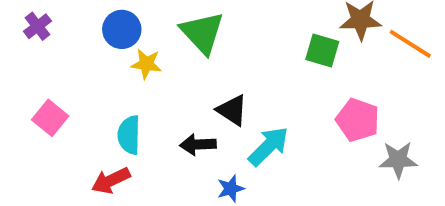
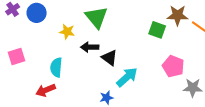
blue circle: (122, 29) -> (37, 13), moved
pink square: (50, 118) -> (16, 56), turned 30
black arrow: (198, 145) -> (90, 47), moved

